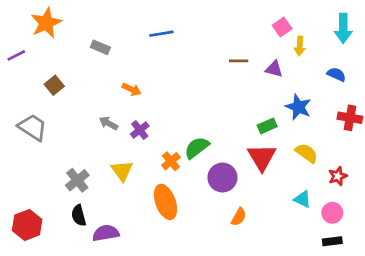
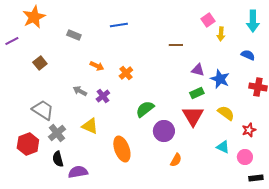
purple triangle: (274, 69) -> (198, 70), moved
gray trapezoid: (33, 127) -> (43, 110), moved
orange cross: (171, 161) -> (126, 73), moved
yellow triangle: (122, 171) -> (90, 126), turned -30
red hexagon: (27, 225) -> (28, 144), moved
black rectangle: (332, 241) -> (256, 178), moved

